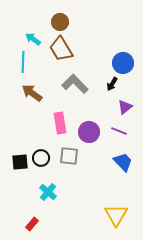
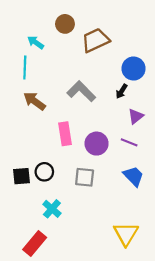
brown trapezoid: (61, 49) -> (95, 40), moved, turned 96
gray square: (69, 156) -> (85, 177), moved
red rectangle: (32, 224) -> (35, 244), size x1.6

